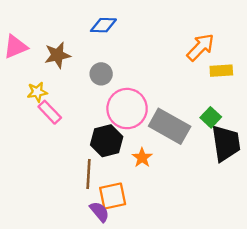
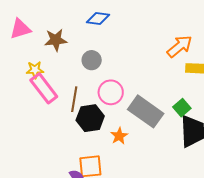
pink circle: (127, 109) -> (111, 92), size x0.7
pink rectangle: (50, 112) -> (44, 88), size x1.4
brown line: (88, 174) -> (74, 99), moved

